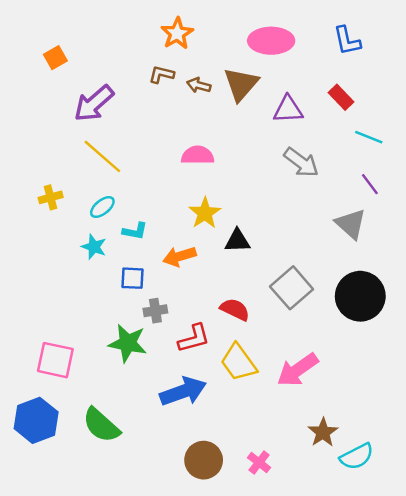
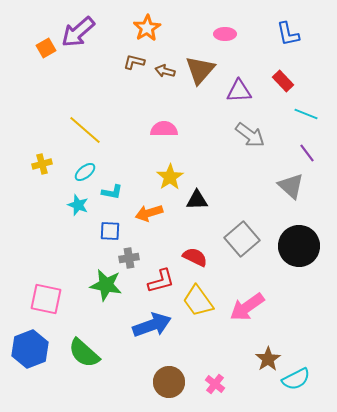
pink ellipse: (271, 41) -> (225, 34), size x0.6
purple arrow: (94, 103) -> (78, 32), moved

